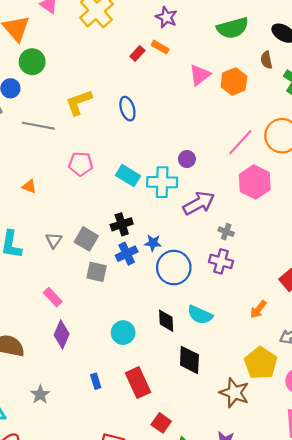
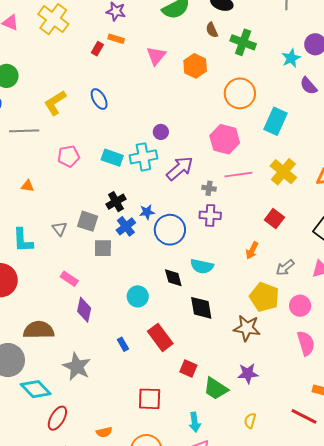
orange hexagon: (234, 82) -> (195, 66), moved
pink line: (240, 142) -> (238, 175), moved, turned 52
gray star: (40, 395) -> (77, 367), size x1.6

